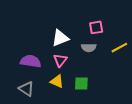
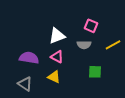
pink square: (96, 27) -> (91, 26), turned 32
pink triangle: (60, 60) -> (57, 57), turned -40
green square: (81, 84) -> (95, 72), moved

